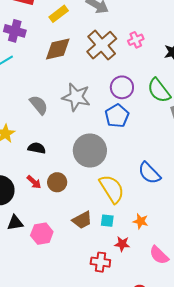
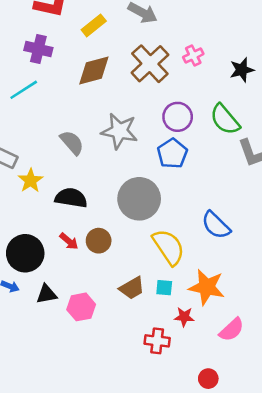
black semicircle: (37, 148) -> (71, 198), size x1.4
orange star: (141, 221) -> (207, 287), size x1.8
pink semicircle: (159, 255) -> (232, 330), turned -85

